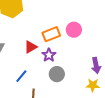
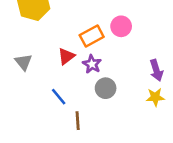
blue line: (21, 76) -> (59, 97), turned -72

